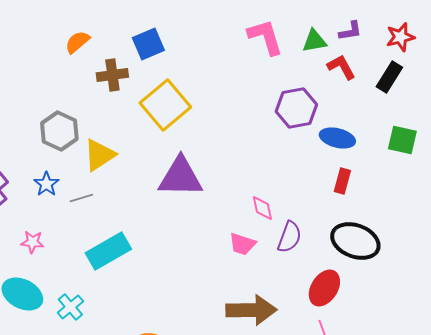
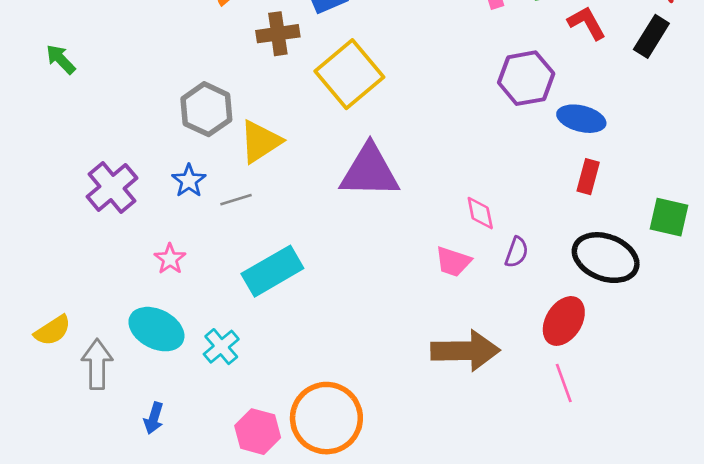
green square: (402, 140) -> (669, 217), moved
purple semicircle: (289, 237) -> (517, 252), size x0.7
pink star: (32, 242) -> (170, 259), turned 30

